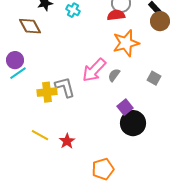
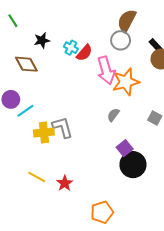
red semicircle: (116, 15) -> (84, 53), moved, turned 138
pink arrow: (94, 70) -> (106, 70), moved, turned -60
cyan line: (18, 73) -> (25, 111), moved

